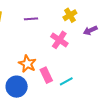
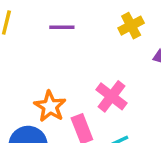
pink cross: (59, 40) -> (111, 96), moved

